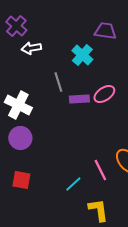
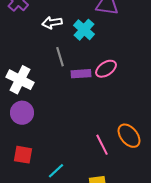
white arrow: (31, 48) -> (52, 23), moved
cyan line: (73, 184) -> (56, 171), moved

